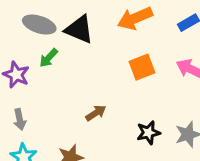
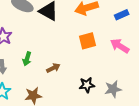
green arrow: (49, 58) -> (27, 59), moved, turned -32

